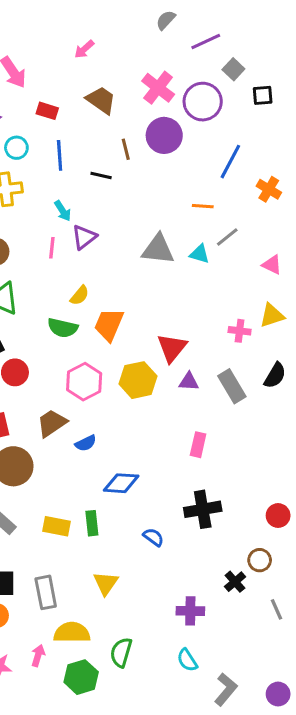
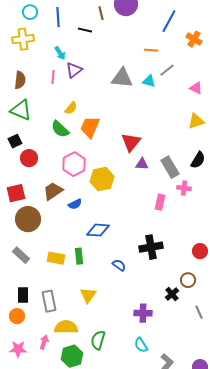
green semicircle: (63, 328) -> (60, 129), turned 30
pink cross: (240, 331) -> (184, 188), moved
yellow hexagon: (138, 380) -> (102, 179), moved
pink rectangle: (198, 445) -> (160, 202), moved

